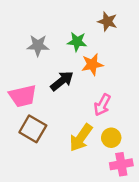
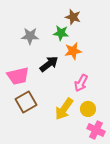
brown star: (107, 21) -> (73, 17), moved
brown square: (33, 129) -> (26, 102), turned 30
pink cross: (121, 164) -> (96, 130), turned 36

